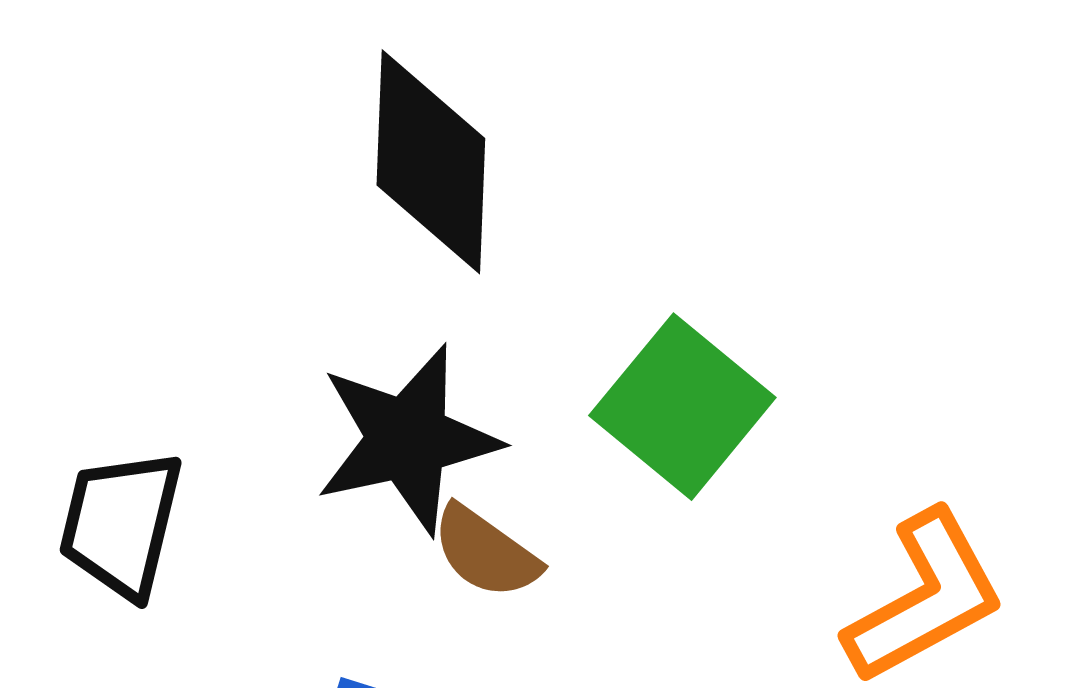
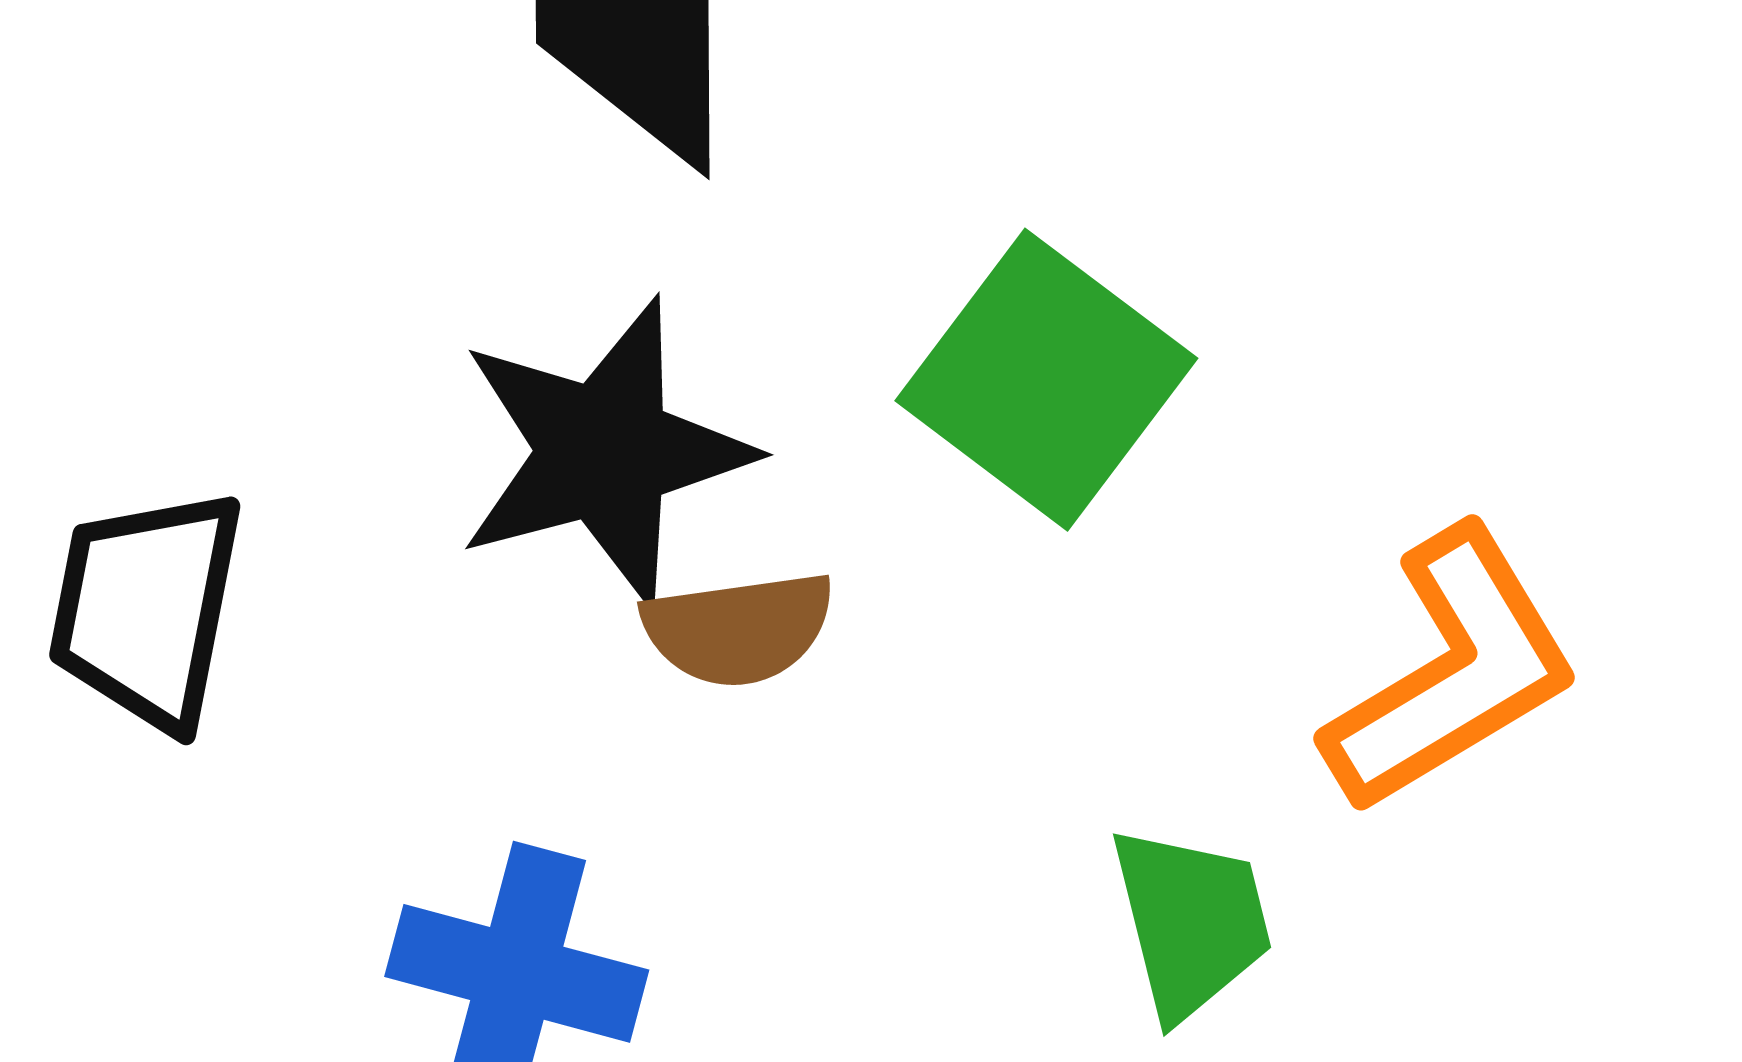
brown semicircle: (486, 552) -> (739, 629), turned -41

